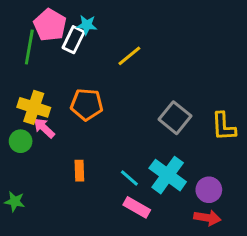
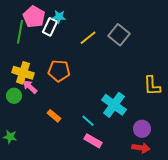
gray square: (175, 118) -> (119, 35), moved
orange rectangle: (79, 171) -> (54, 116), turned -48
cyan cross: (168, 175) -> (114, 105), moved

